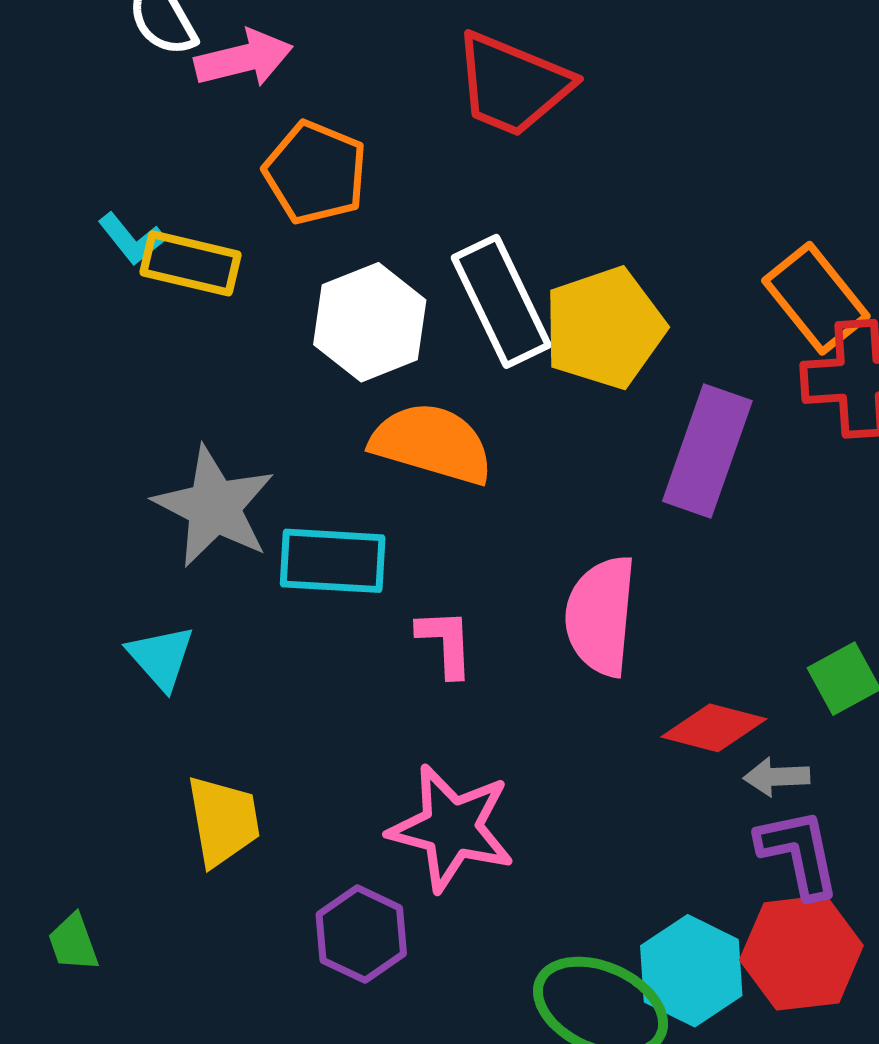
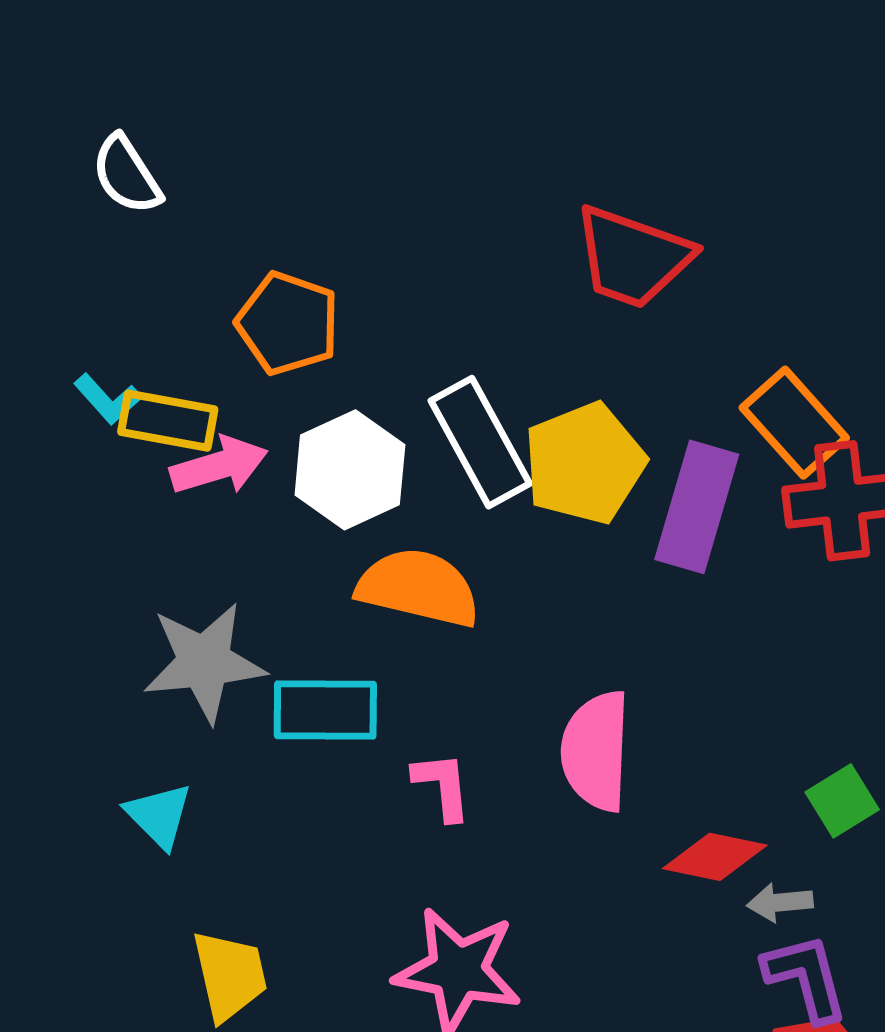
pink arrow: (244, 58) -> (219, 466), moved
red trapezoid: (512, 84) -> (633, 257), moved
purple rectangle: (707, 451) -> (697, 507), moved
gray star: (214, 507) -> (204, 662), turned -30

